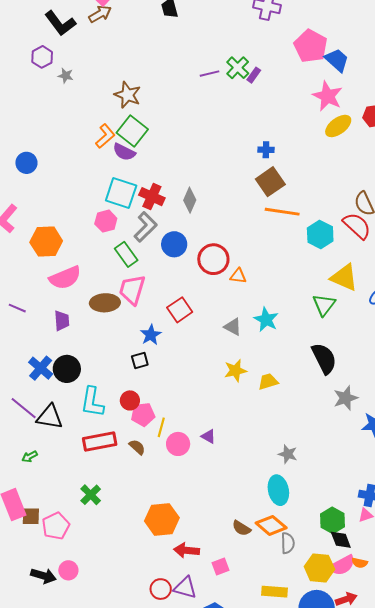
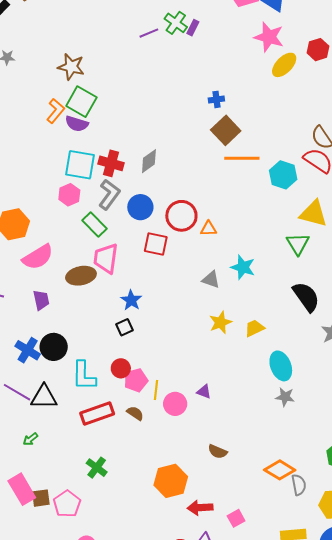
gray diamond: (190, 200) -> (149, 161), turned 40
red square: (180, 310) -> (156, 244), moved, turned -35
cyan ellipse: (278, 490) -> (281, 366), moved
brown semicircle: (241, 528) -> (218, 451), moved

